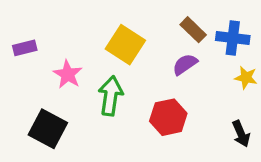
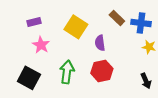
purple rectangle: (25, 48) -> (34, 22), moved
purple semicircle: (185, 64) -> (100, 43), moved, turned -63
green arrow: (111, 96) -> (67, 72), moved

